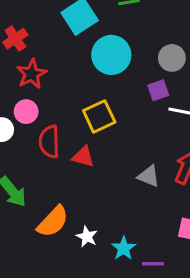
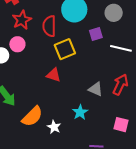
purple square: (158, 90) -> (96, 34), moved
red semicircle: (49, 142) -> (49, 26), moved
cyan star: (124, 248) -> (80, 112), moved

